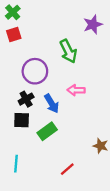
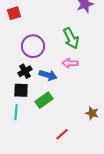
green arrow: (68, 51) -> (71, 38), moved
blue arrow: (52, 103) -> (48, 75), turned -42
cyan line: (16, 164) -> (16, 112), moved

